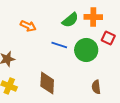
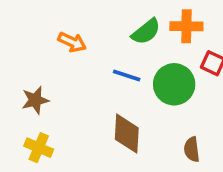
brown diamond: (47, 83) -> (127, 134), moved

